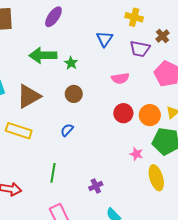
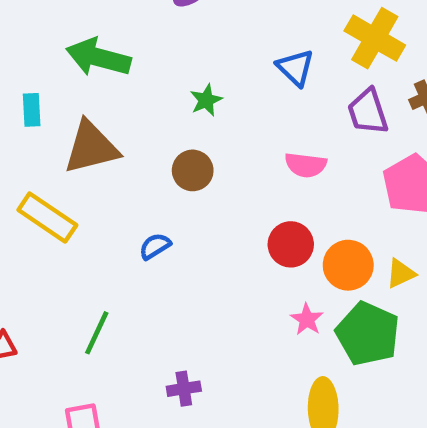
yellow cross: (134, 17) -> (375, 38), size x1.4
blue triangle: (104, 39) -> (295, 68), turned -36
purple trapezoid: (140, 49) -> (368, 112), turned 45
green arrow: (43, 55) -> (98, 57), moved
pink star: (136, 154) -> (307, 319), moved

